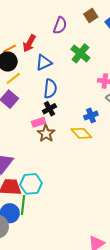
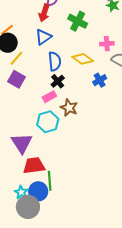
red arrow: (29, 43) -> (44, 13), moved
brown star: (46, 133) -> (69, 108), moved
yellow diamond: (81, 133) -> (83, 59), moved
cyan hexagon: (31, 184) -> (48, 122), moved

